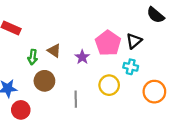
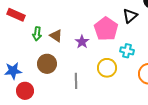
black triangle: (134, 41) -> (130, 16), moved
green arrow: (33, 57) -> (37, 34), moved

